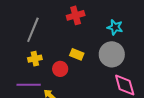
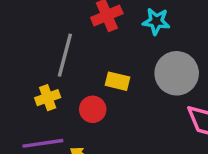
cyan star: (115, 27) -> (156, 21), moved
gray line: (33, 30) -> (65, 55), moved

